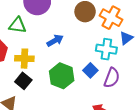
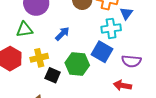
blue square: (90, 70) -> (102, 52), size x1.5
purple semicircle: (112, 78) -> (131, 61), moved, turned 90
black square: (23, 81) -> (53, 75), moved

